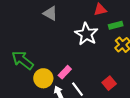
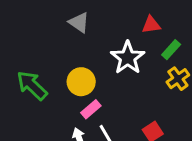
green rectangle: (116, 25) -> (171, 50), turned -40
yellow circle: (43, 78) -> (81, 82), moved

